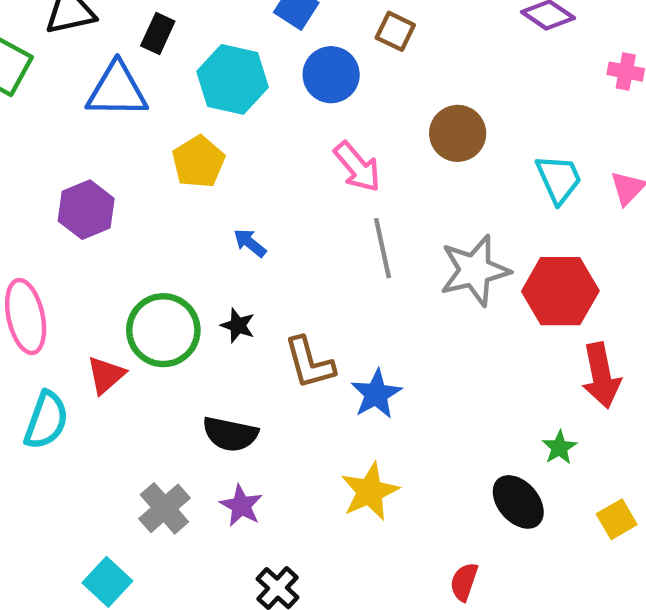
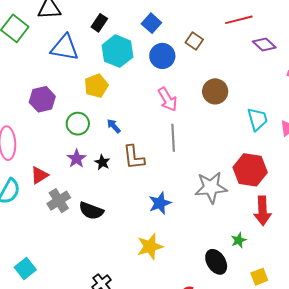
black rectangle: (158, 34) -> (99, 23), moved
gray star: (475, 270) -> (211, 187), moved
green circle: (163, 330) -> (78, 124), moved, size x0.7
brown L-shape: (309, 363) -> (134, 157), moved
purple star: (241, 506) -> (77, 159), moved
gray cross: (164, 508) -> (59, 201), moved

